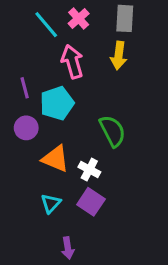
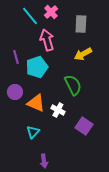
gray rectangle: (125, 18) -> (81, 24), moved
yellow arrow: (119, 55) -> (83, 54), moved, turned 54
purple circle: (26, 128) -> (15, 92), moved
purple square: (91, 202) -> (84, 126), moved

